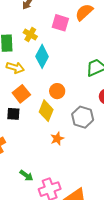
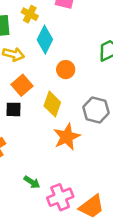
orange circle: (57, 91) -> (66, 70), moved
orange star: (57, 139) -> (67, 137), size x1.6

